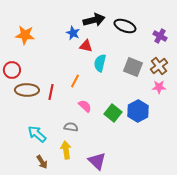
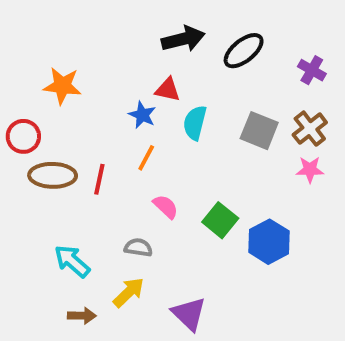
black ellipse: (125, 26) -> (244, 51), turned -60
blue star: (73, 33) -> (142, 115), moved
orange star: (25, 35) -> (62, 86), moved
blue hexagon: (138, 111) -> (269, 242), moved
yellow arrow: (66, 150) -> (129, 292), turned 54
brown arrow: (42, 162) -> (82, 316), turned -56

